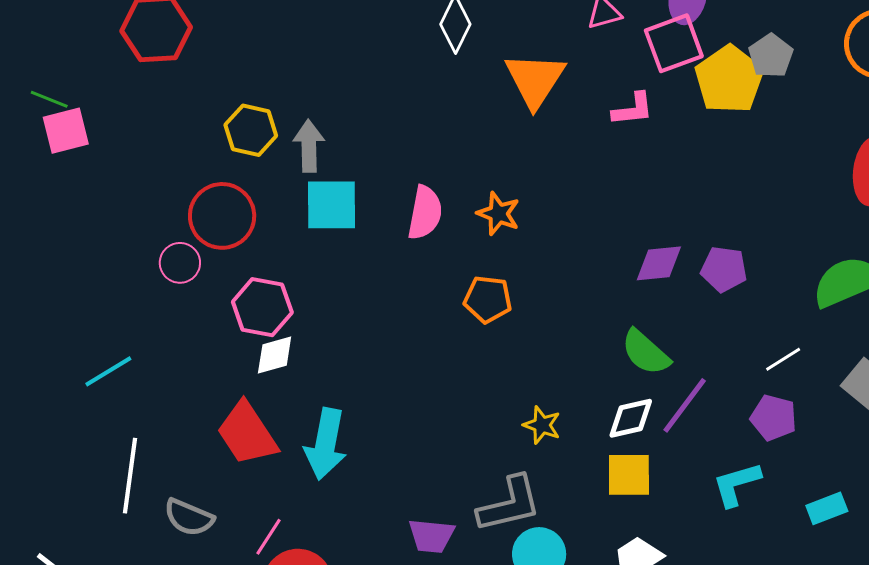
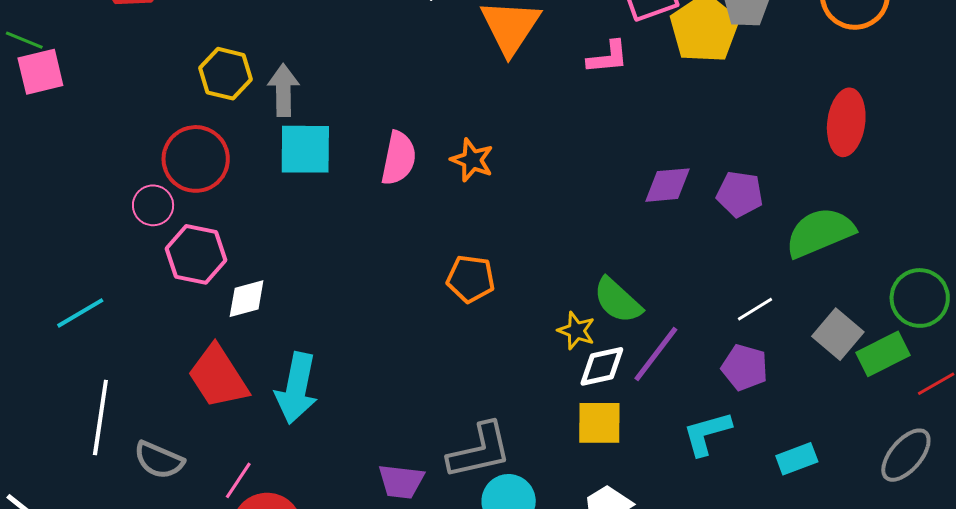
purple diamond: (659, 263) -> (667, 185), moved
purple pentagon: (724, 269) -> (740, 194), moved
orange pentagon: (488, 299) -> (471, 279), moved
pink hexagon: (262, 307) -> (196, 254), moved
yellow star: (542, 425) -> (576, 331), moved

